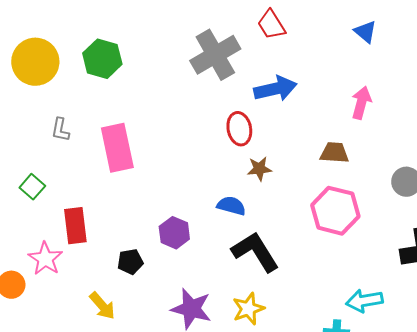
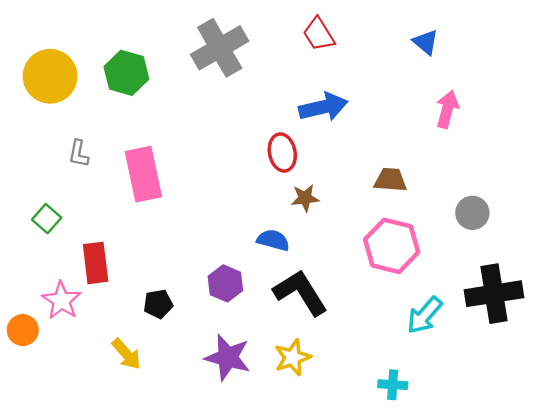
gray cross: (215, 55) -> (220, 48), moved
pink arrow: (361, 103) -> (447, 109), moved
purple hexagon: (174, 233) -> (225, 283), moved
cyan arrow: (364, 301) -> (425, 315), moved, turned -39

